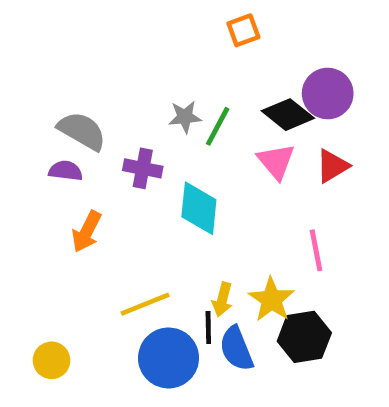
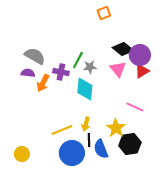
purple circle: (328, 93) -> (140, 55), moved
gray star: (185, 117) -> (90, 67), moved
green line: (218, 126) -> (78, 60), moved
orange arrow: (87, 232) -> (43, 83), moved
pink line: (316, 250) -> (135, 107), turned -54
yellow arrow: (222, 299) -> (86, 124), moved

